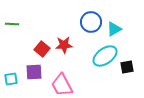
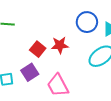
purple square: (34, 72) -> (30, 72), turned -30

